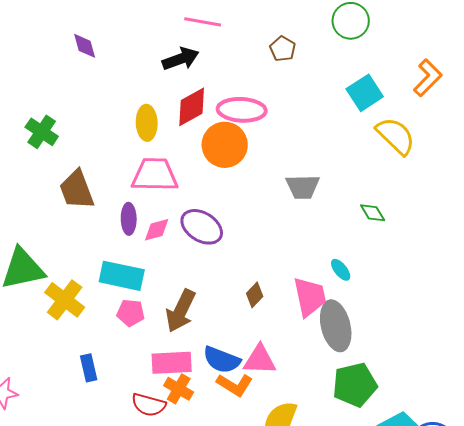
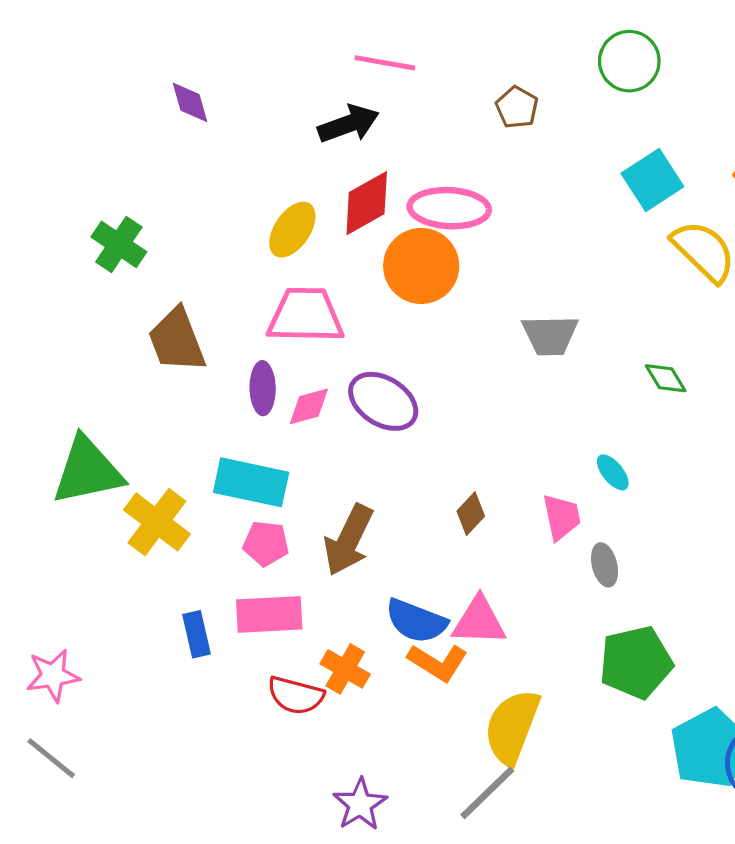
yellow ellipse: (147, 123) -> (292, 230), turned 36
pink trapezoid: (310, 297) -> (562, 517), size x0.7
gray ellipse: (336, 326) -> (605, 565), size x0.5
pink rectangle: (172, 363) -> (269, 614), moved

